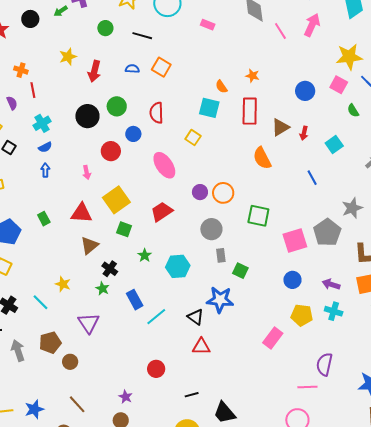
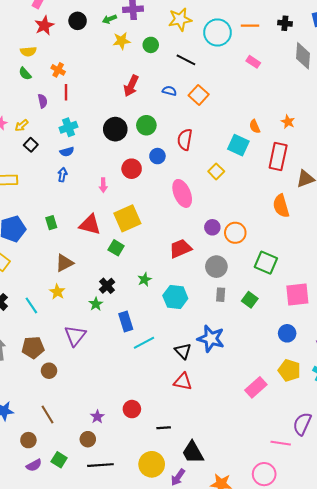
yellow star: (68, 57) -> (122, 41), moved
red trapezoid: (162, 212) -> (180, 248), moved
green square: (124, 229) -> (116, 248), moved
brown triangle: (89, 245) -> (64, 263), moved
green square: (240, 271) -> (250, 300), moved
red circle: (156, 369) -> (132, 409), moved

